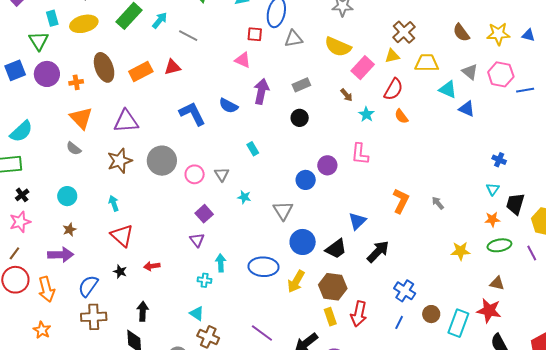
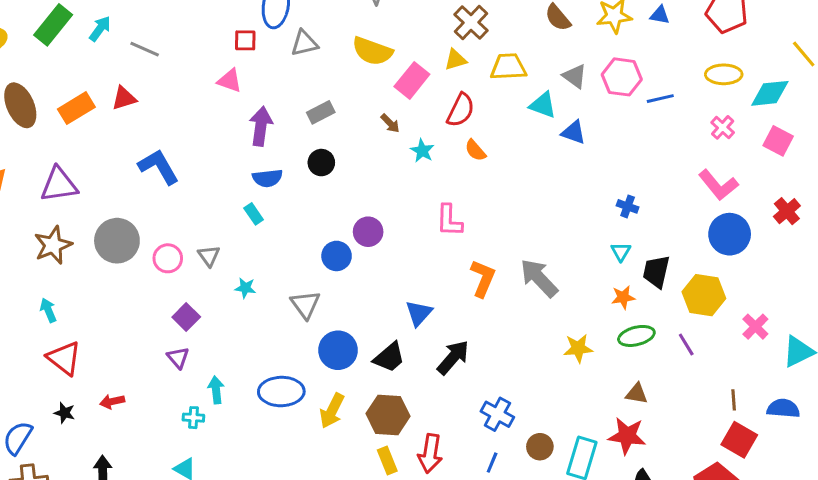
blue semicircle: (228, 106) -> (267, 178), moved, turned -30
pink L-shape: (360, 154) -> (449, 220), moved
gray arrow: (438, 203) -> (539, 278), size x2.0

